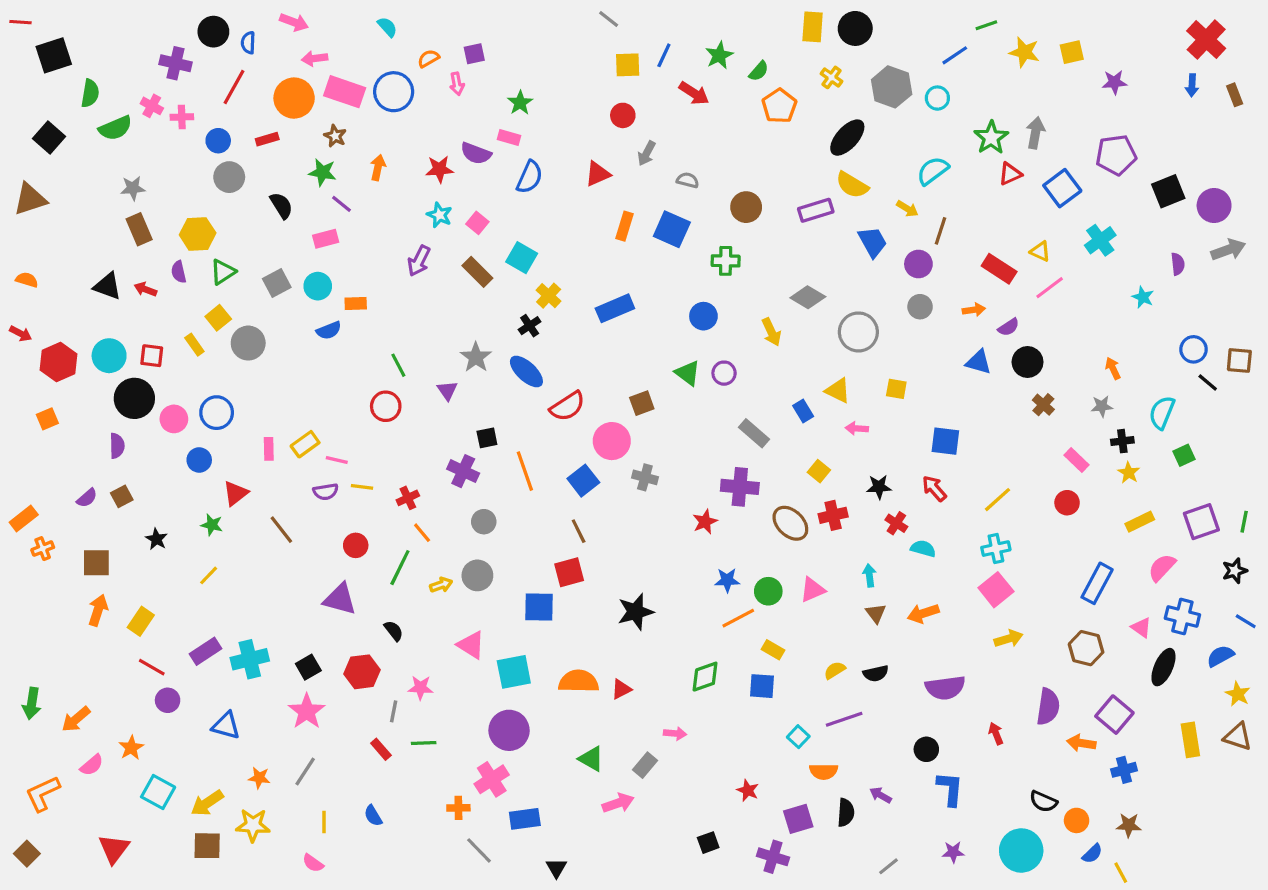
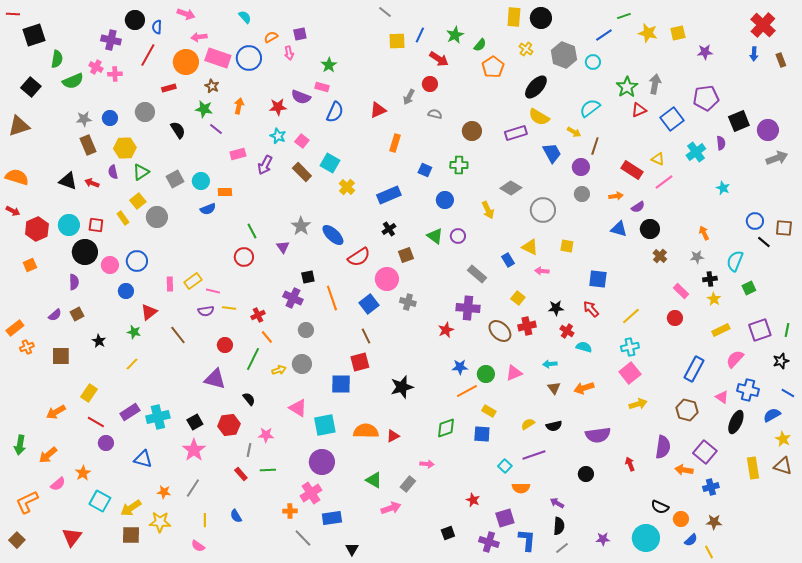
red circle: (623, 115) -> (430, 84), moved
blue circle: (218, 141) -> (110, 118), moved
blue square: (672, 229) -> (425, 170), moved, size x0.6
pink rectangle: (326, 239) -> (238, 154), moved
purple semicircle: (1178, 264) -> (721, 143), moved
orange semicircle: (27, 280) -> (17, 177), size x1.6
black cross: (530, 326) -> (389, 229), moved
cyan arrow: (869, 575) -> (550, 364), turned -88
orange arrow: (98, 610) -> (56, 412), moved, turned -138
blue L-shape: (950, 789) -> (527, 540), moved
black semicircle: (846, 813) -> (559, 526), moved

